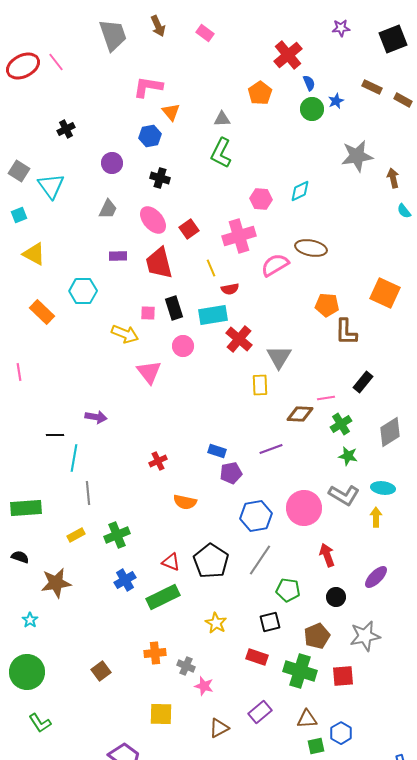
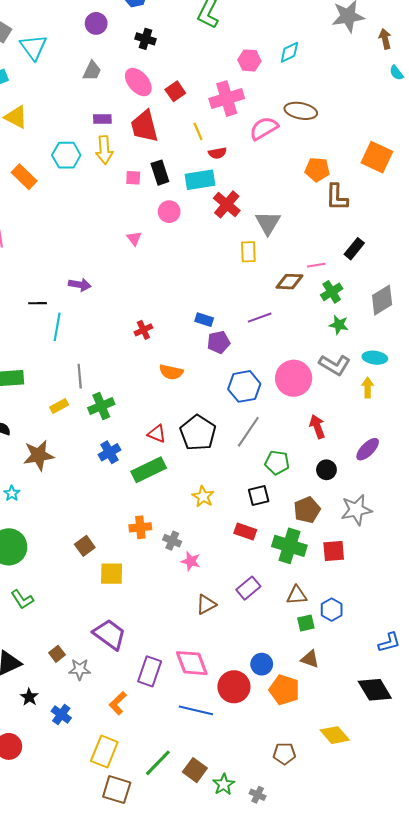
yellow arrow: (125, 334) -> (104, 150), moved, turned 64
pink triangle: (149, 372) -> (134, 238), size x0.6
gray line: (88, 493) -> (80, 376), moved
yellow square: (161, 714) -> (112, 574), moved

